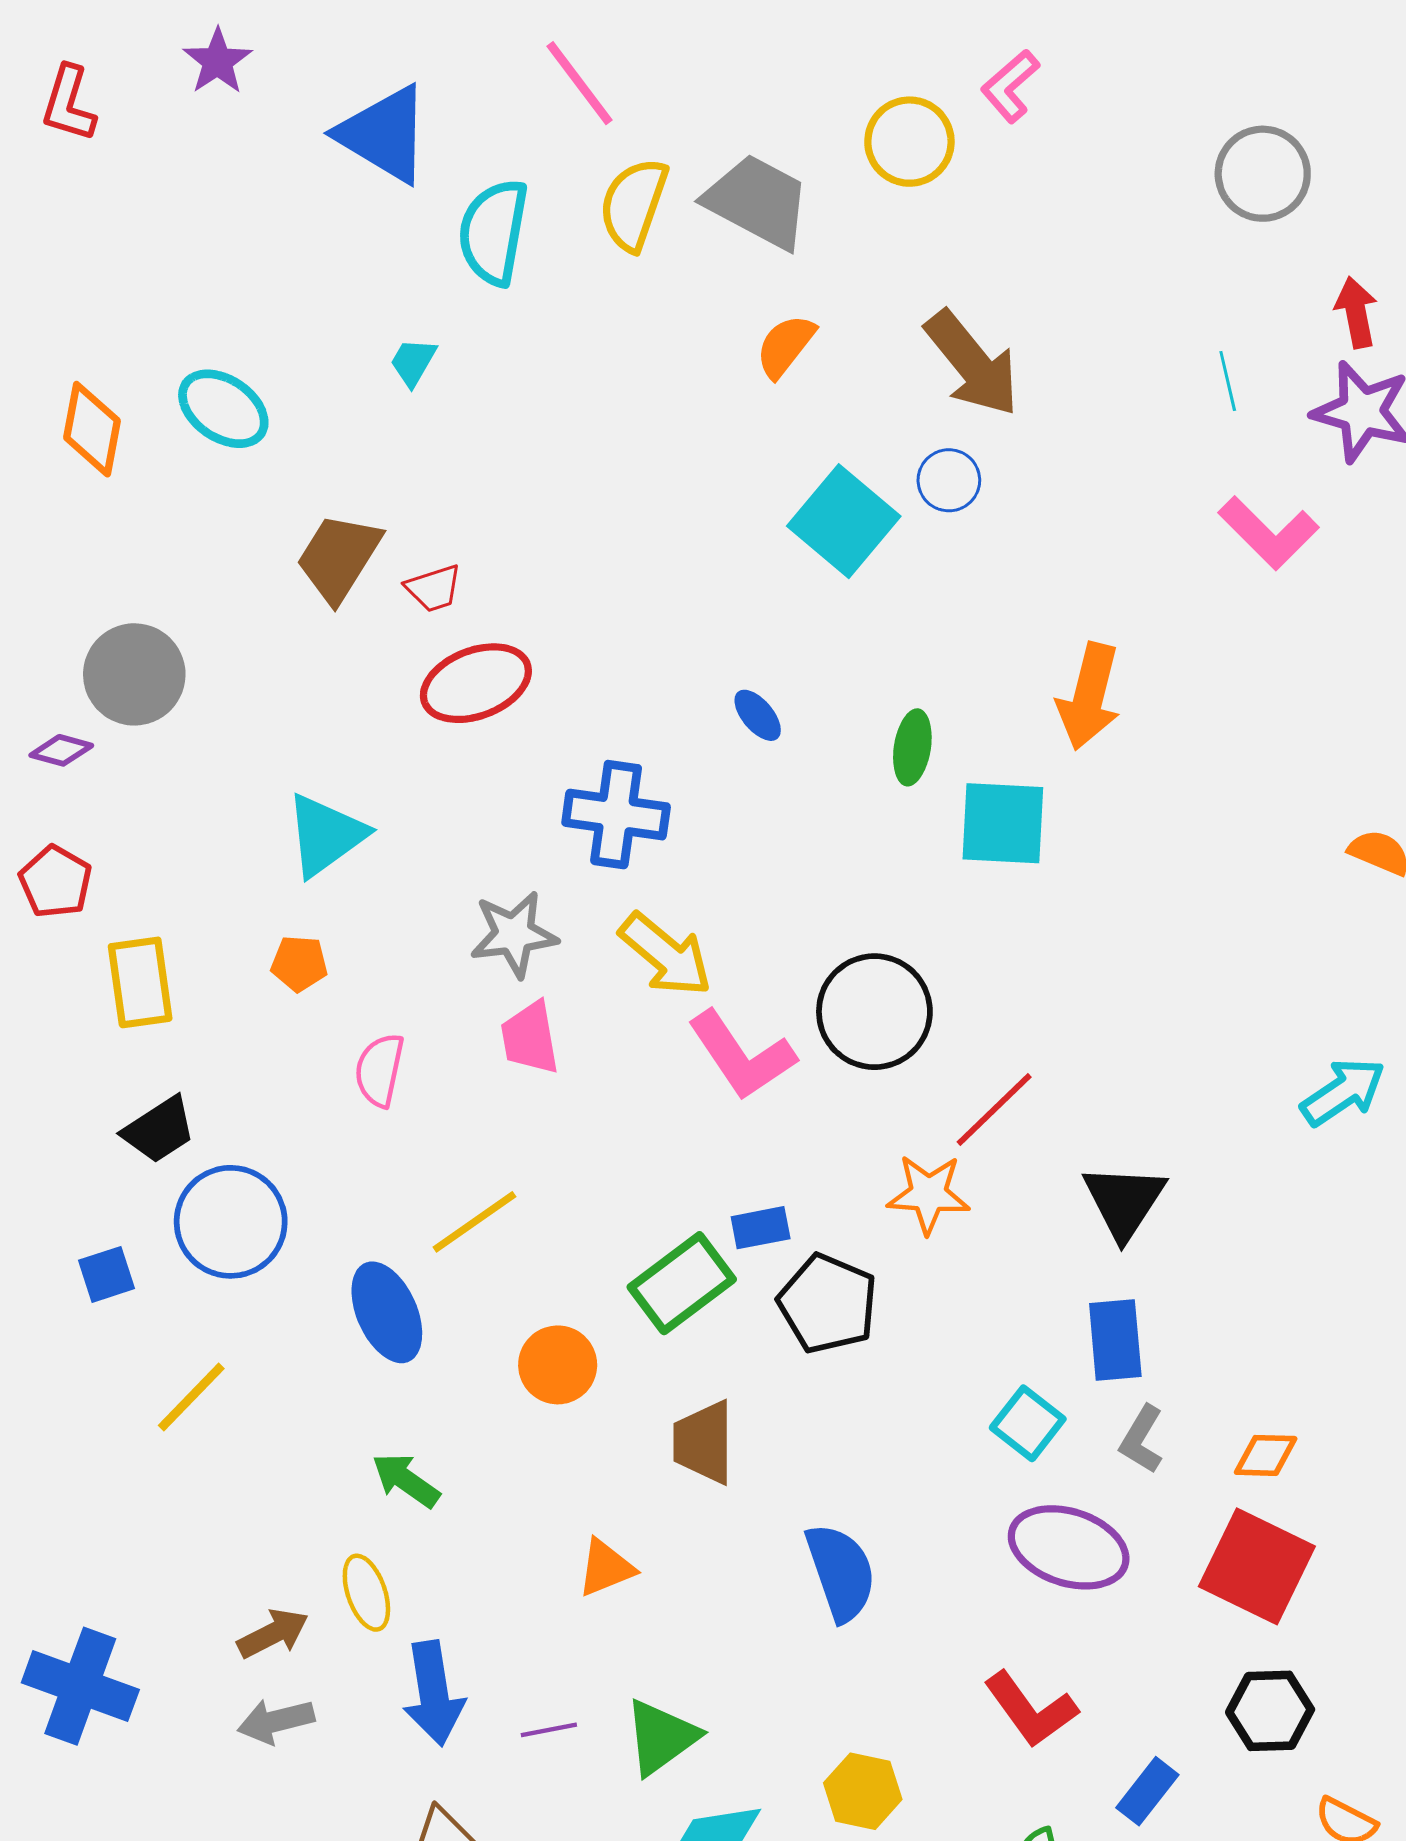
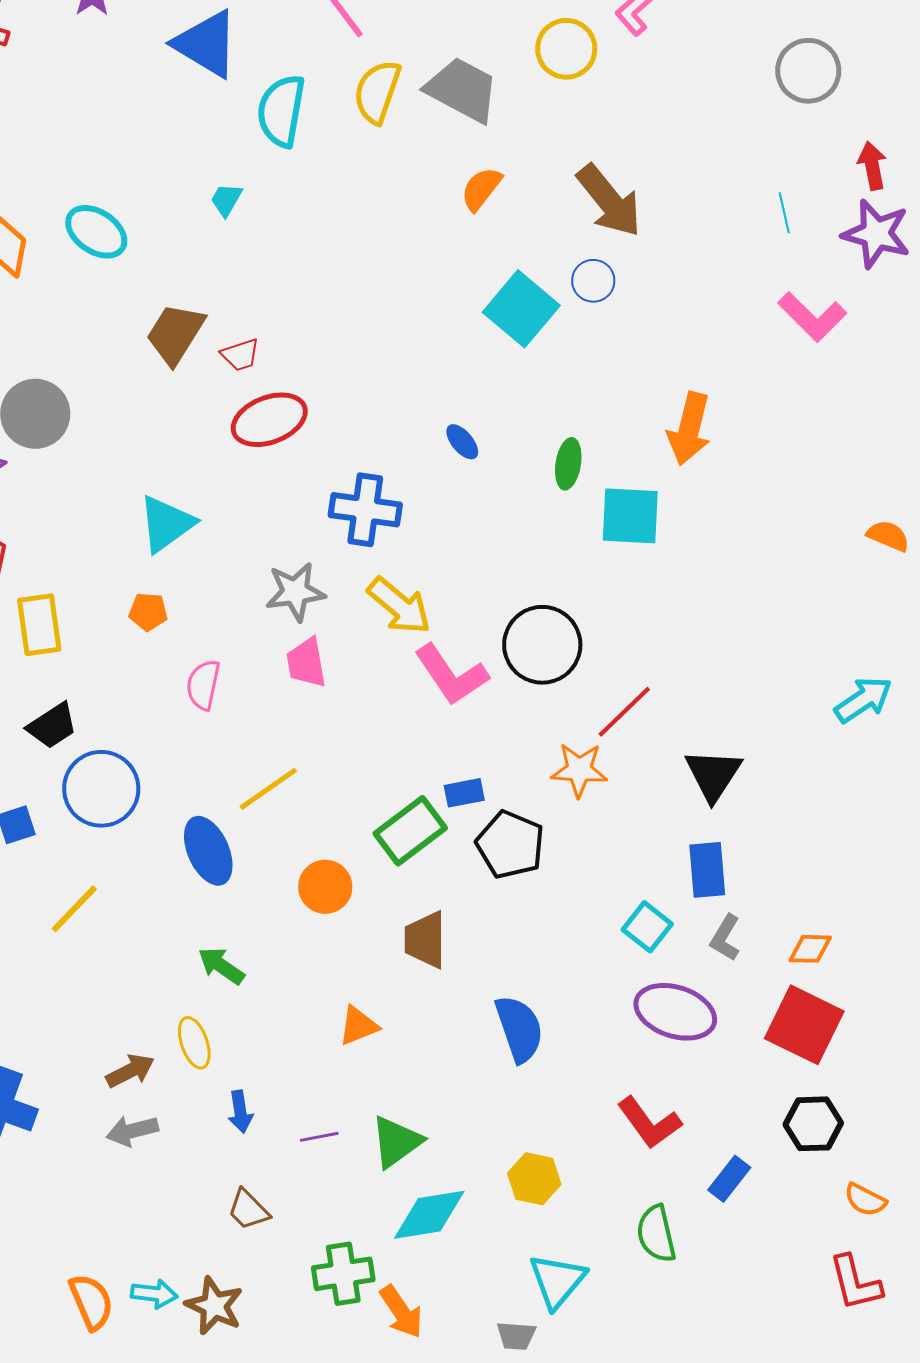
blue arrow: (434, 1693) -> (240, 1112), size x0.6

